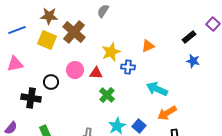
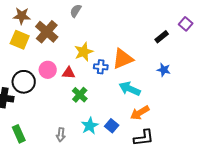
orange triangle: (148, 46) -> (123, 59), moved, size x1.6
blue star: (193, 61) -> (164, 70), moved
black circle: (51, 82) -> (24, 82), size x1.5

